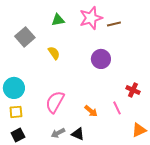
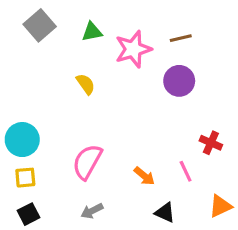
pink star: (91, 18) -> (133, 49), moved
gray square: (25, 37) -> (40, 25), moved
purple circle: (101, 59) -> (179, 81), moved
black triangle: (78, 134) -> (165, 212), moved

